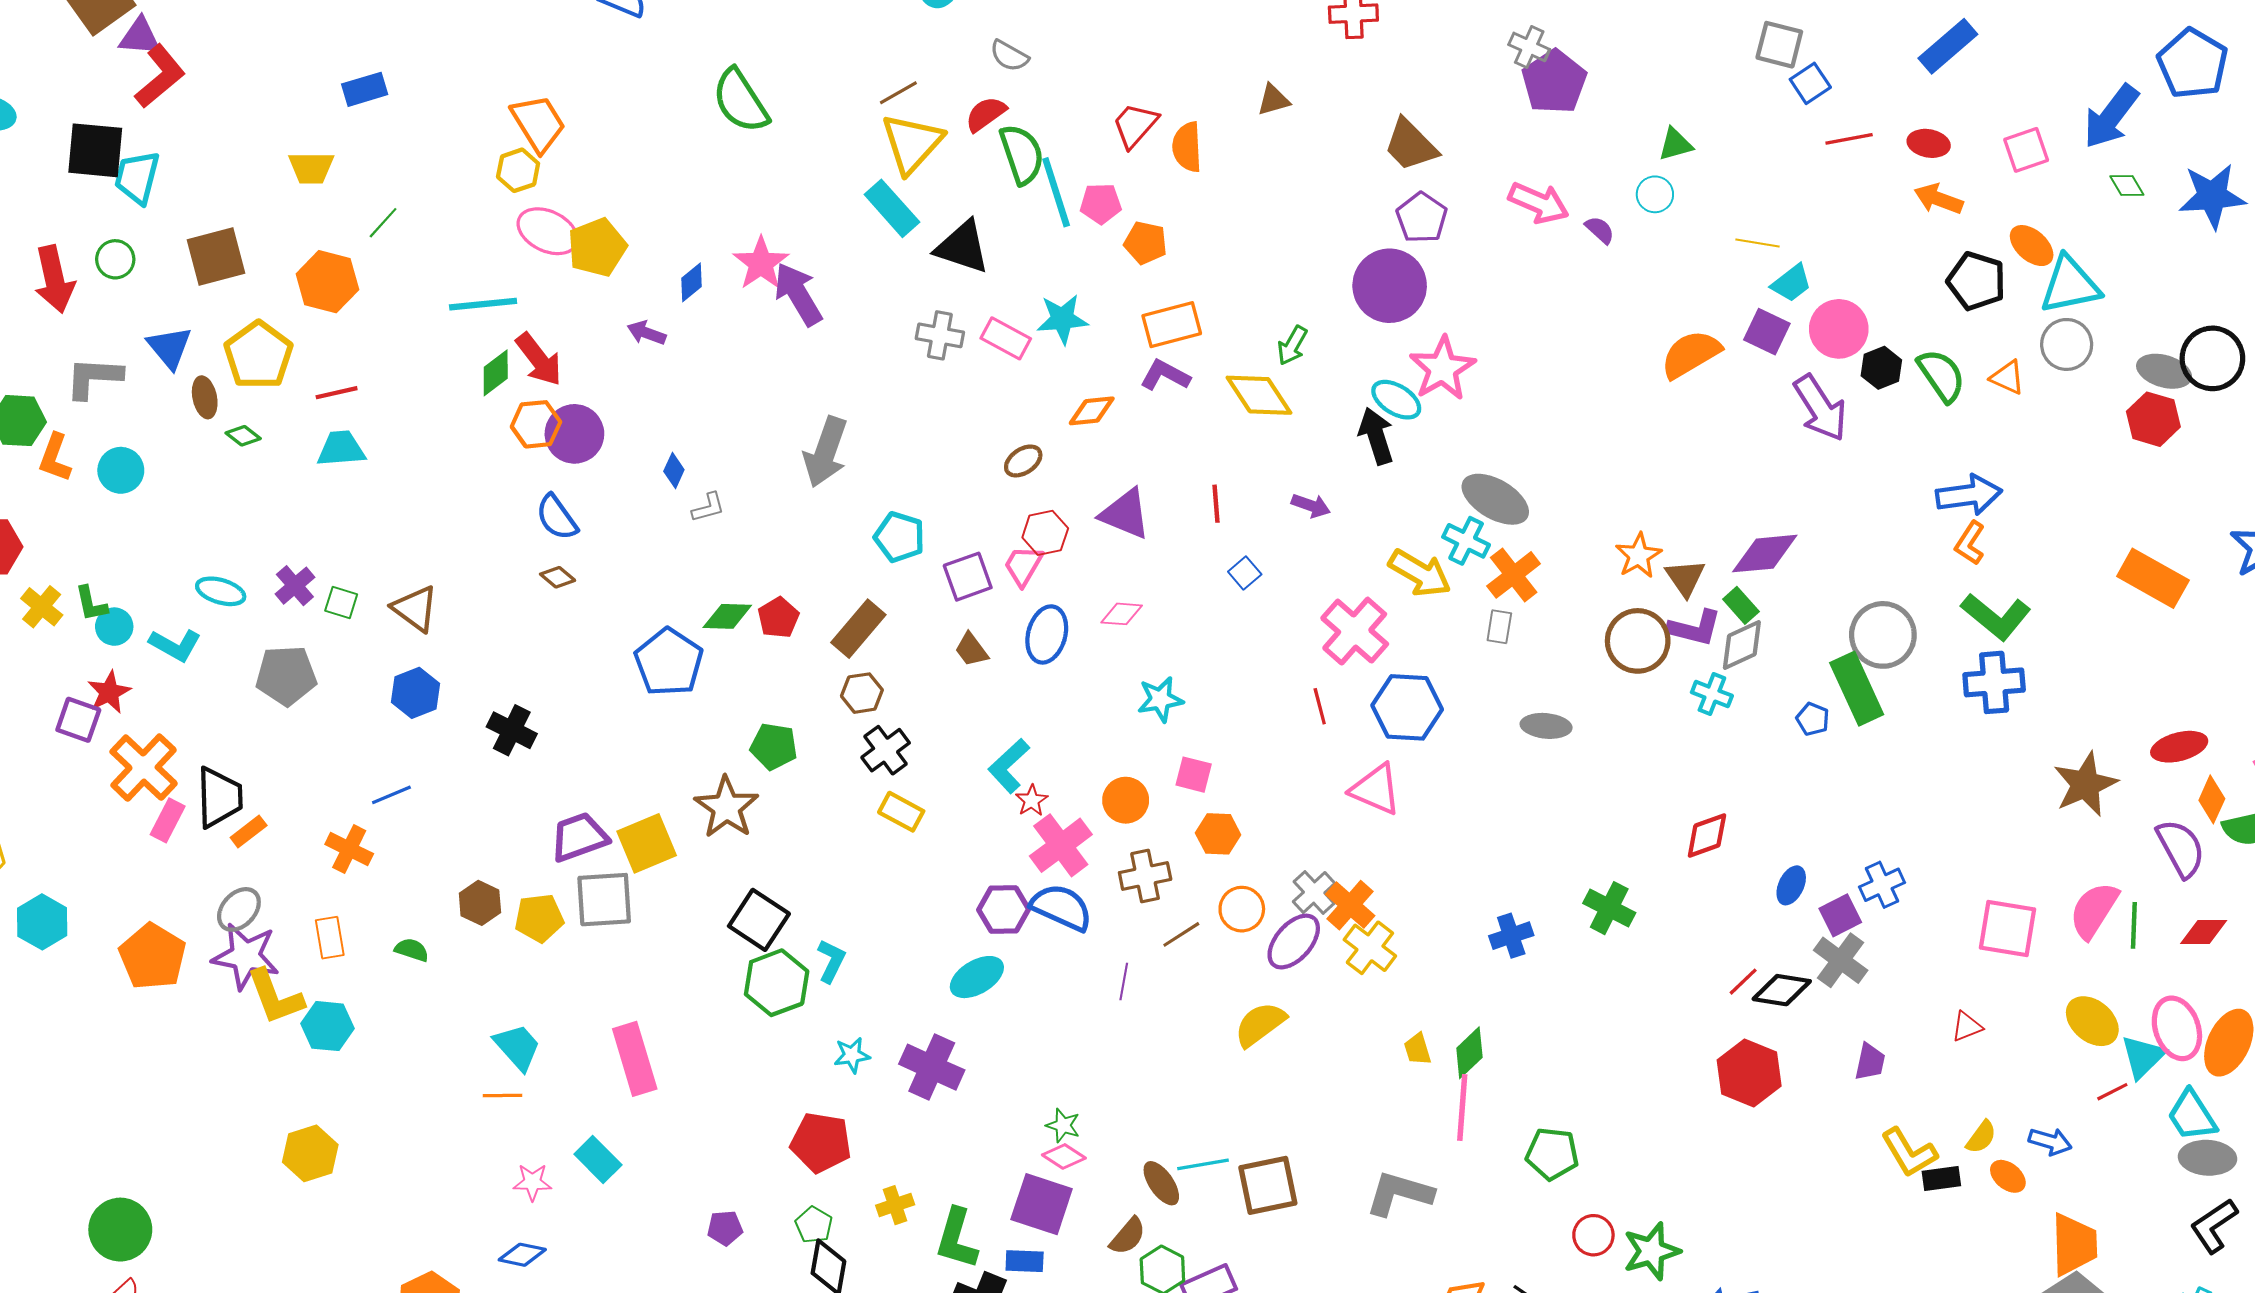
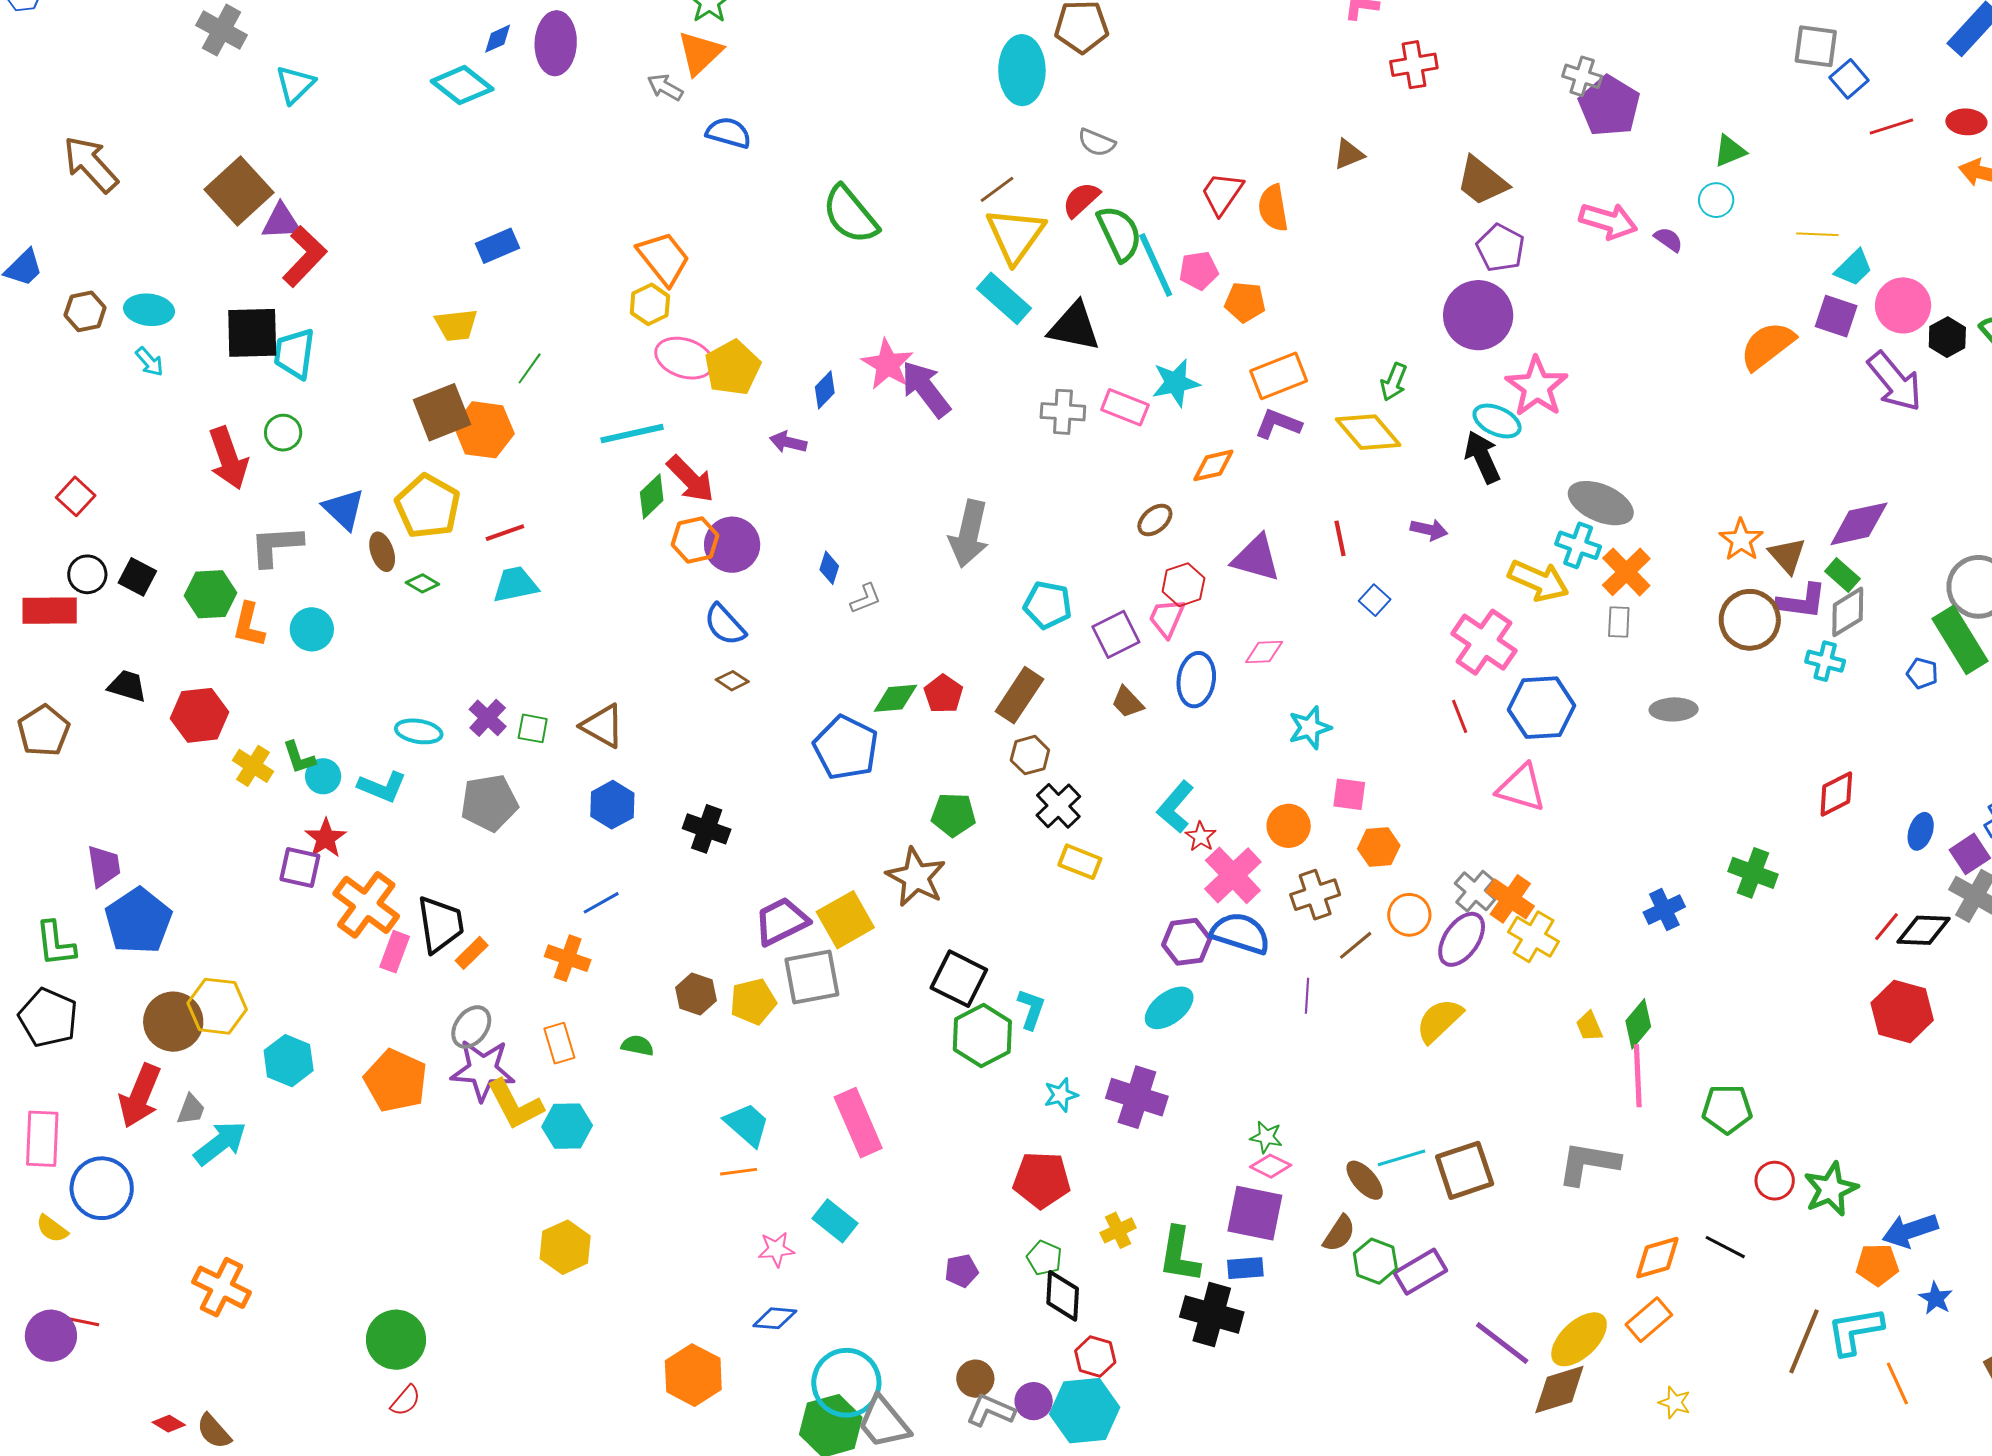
brown square: (216, 257) -> (442, 412), moved

